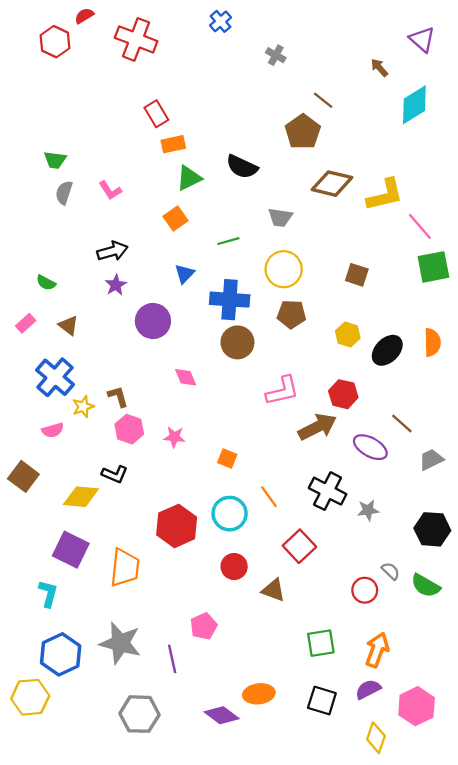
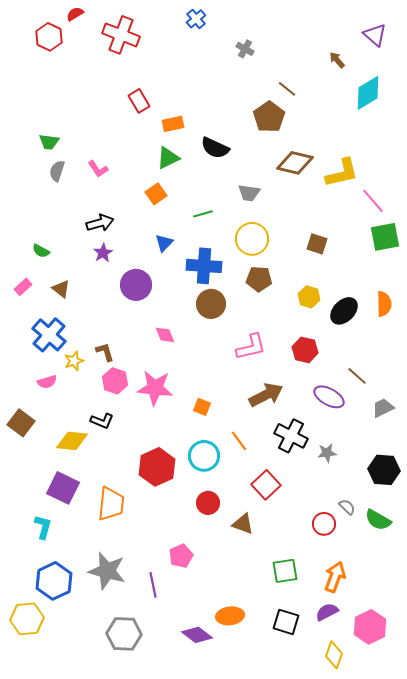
orange rectangle: (173, 144) -> (173, 124), moved
brown arrow: (317, 427) -> (266, 395), moved
pink star: (174, 437) -> (155, 388), size x1.8

